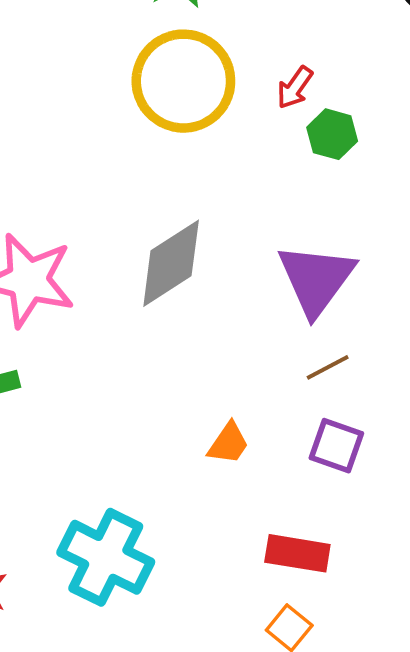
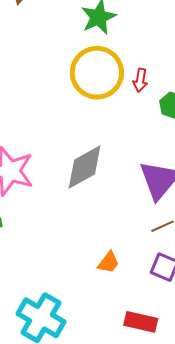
red arrow: (295, 88) -> (140, 80), moved, turned -30

